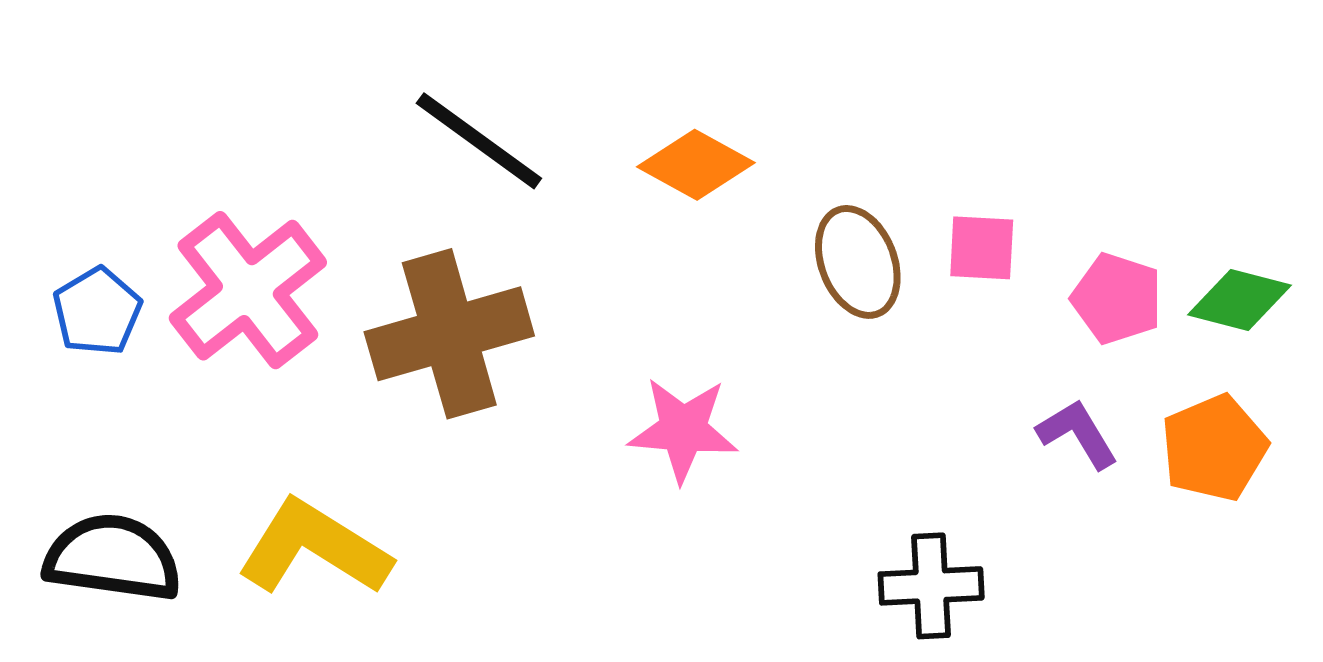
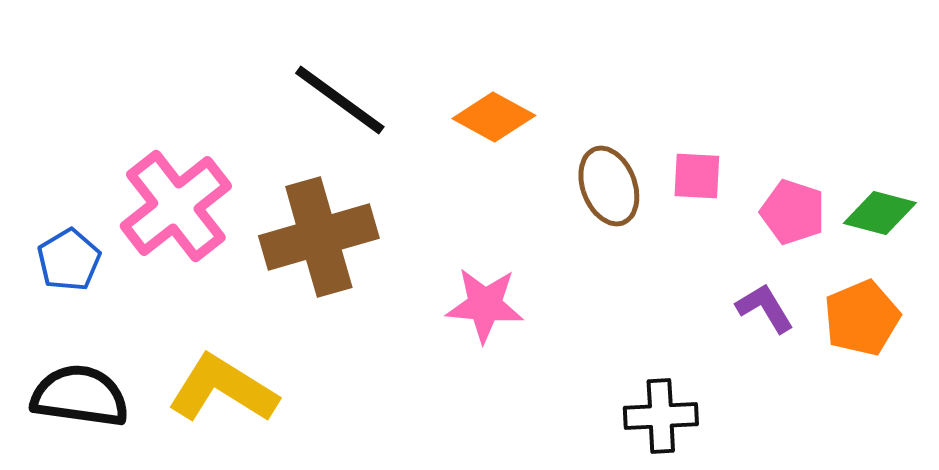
blue pentagon: (97, 311) -> (69, 260), moved

